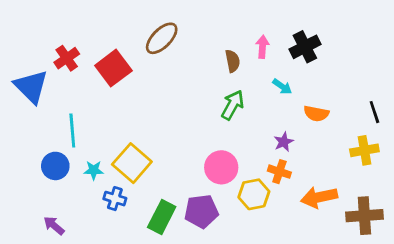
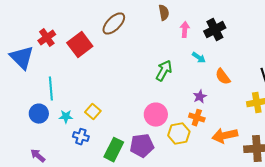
brown semicircle: (233, 61) -> (164, 13), moved
orange semicircle: (316, 113) -> (223, 77), turned 42
yellow square: (132, 163) -> (93, 112), size x0.6

